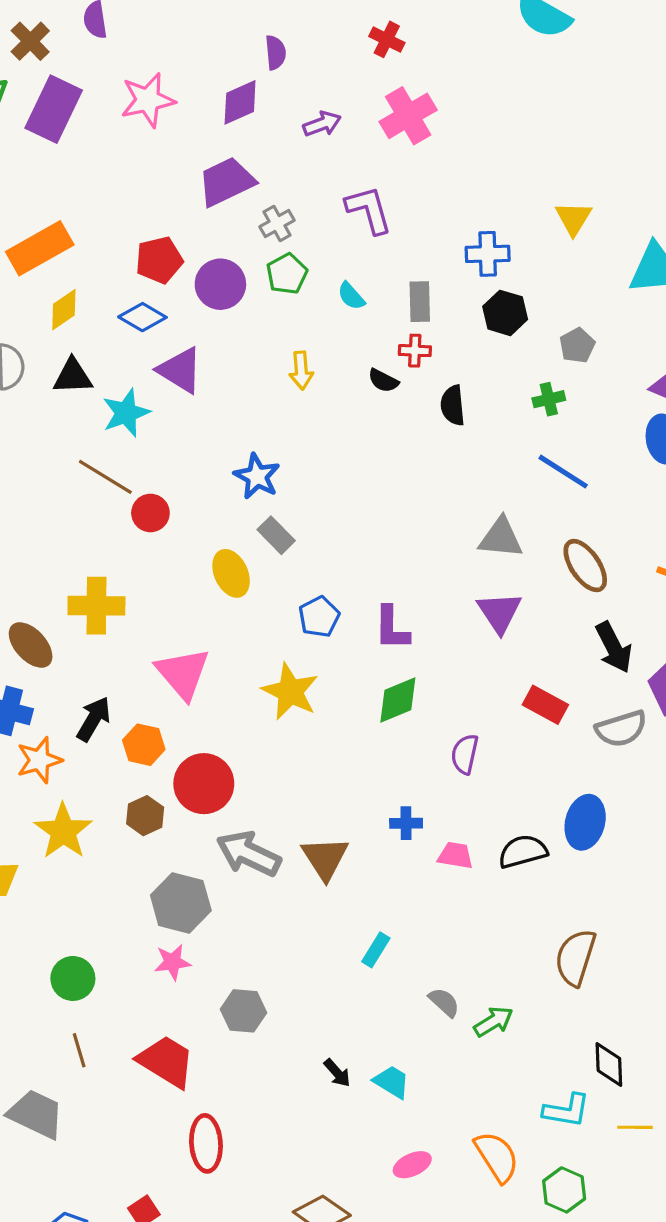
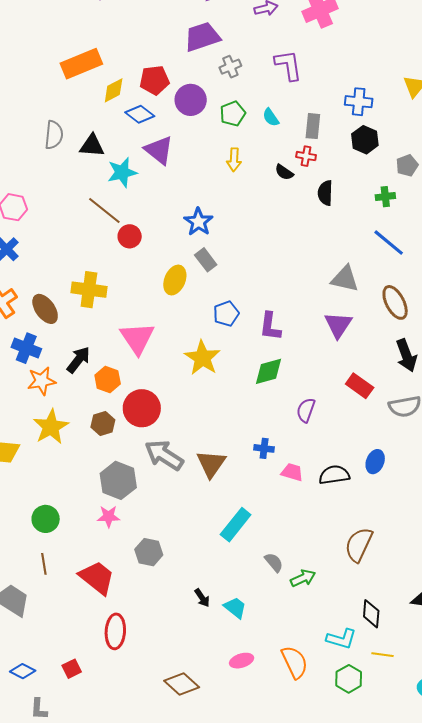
green pentagon: (287, 274) -> (233, 114), moved
yellow diamond: (64, 310) -> (114, 90), moved
yellow ellipse: (231, 573) -> (175, 280), turned 40
blue ellipse: (585, 822) -> (375, 462), size x0.7
cyan rectangle: (376, 950) -> (236, 525), size x1.6
green hexagon: (564, 1190) -> (349, 679), moved

